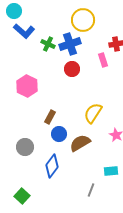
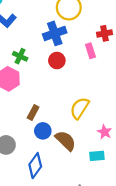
green cross: (48, 44) -> (20, 56), moved
brown semicircle: (80, 143) -> (66, 141), turned 75
cyan rectangle: (111, 171) -> (97, 156), moved

